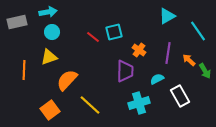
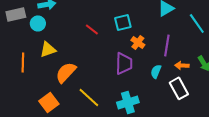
cyan circle: (52, 32) -> (38, 23), moved
cyan square: (114, 32) -> (123, 22), moved
orange arrow: (189, 60) -> (182, 65), moved, turned -40
cyan semicircle: (157, 79) -> (156, 71), turned -40
cyan cross: (139, 103) -> (128, 102), moved

